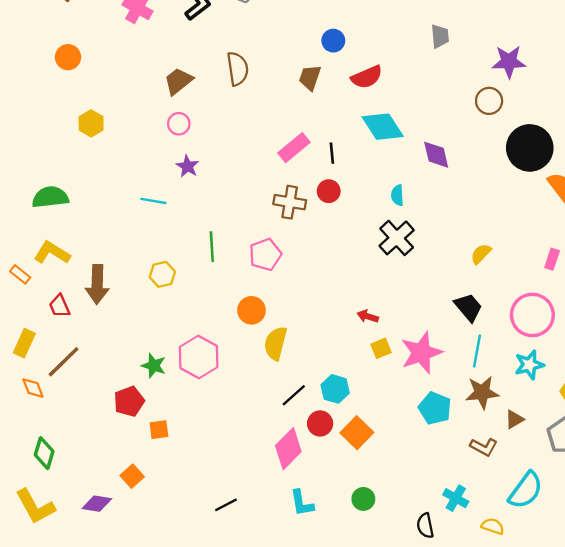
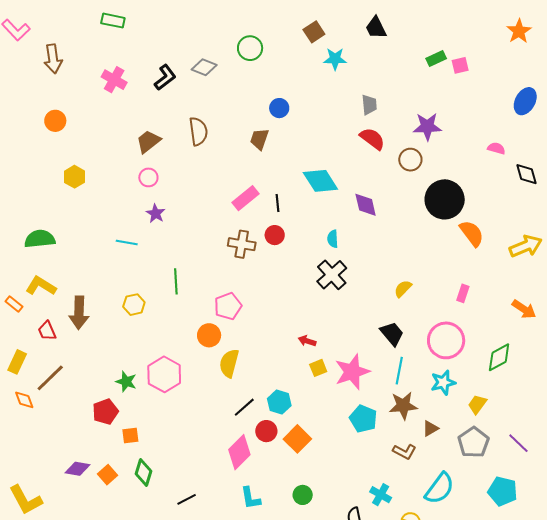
red semicircle: (367, 77) -> (372, 139), moved, turned -120
pink pentagon: (265, 255) -> (228, 306), moved
green diamond: (44, 453) -> (144, 473), moved
purple diamond: (97, 504) -> (77, 469), moved

